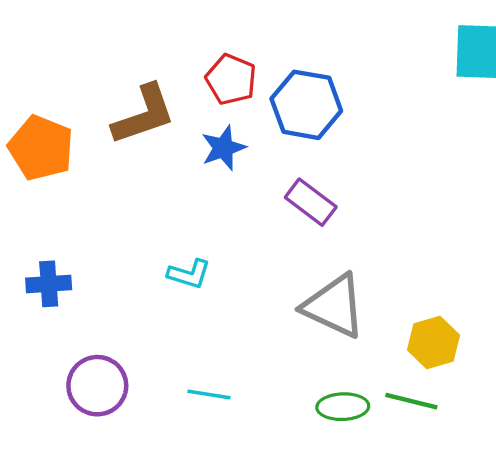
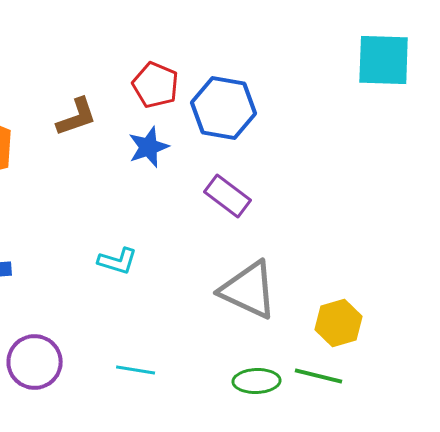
brown L-shape: (144, 115) -> (77, 117), size x0.7

